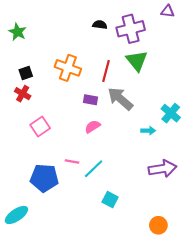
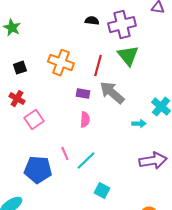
red cross: (23, 94) -> (17, 99), moved
pink semicircle: (93, 127) -> (85, 120), turned 126
pink line: (72, 161) -> (65, 154), turned 56

